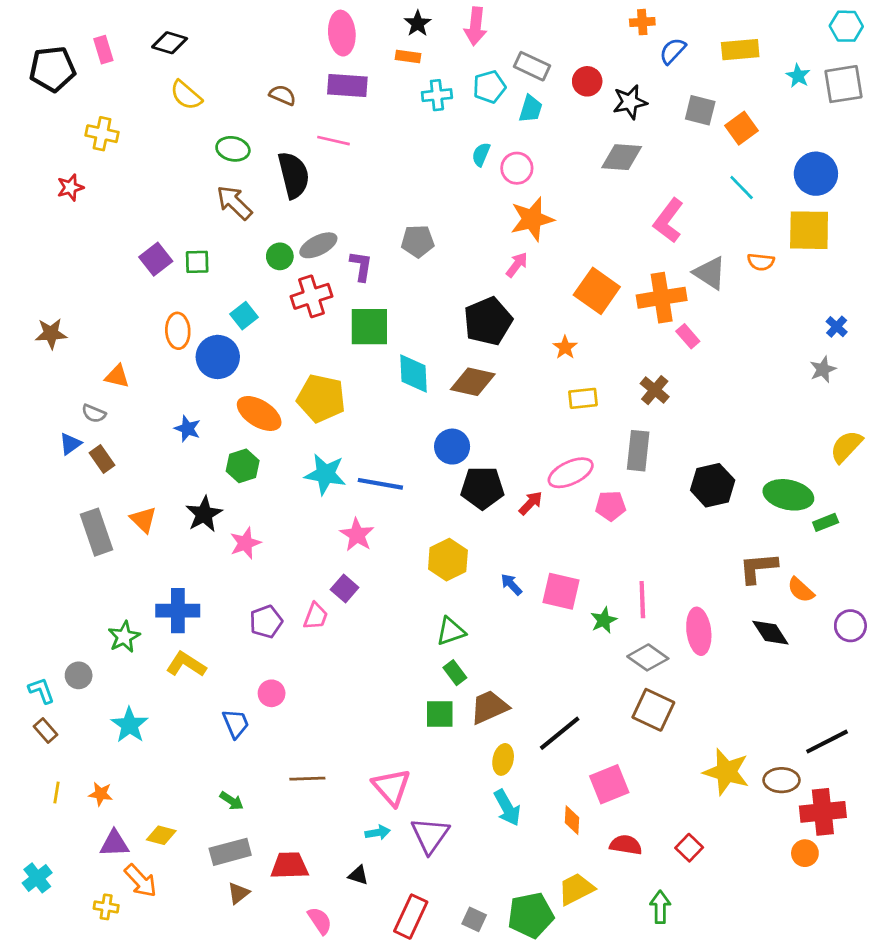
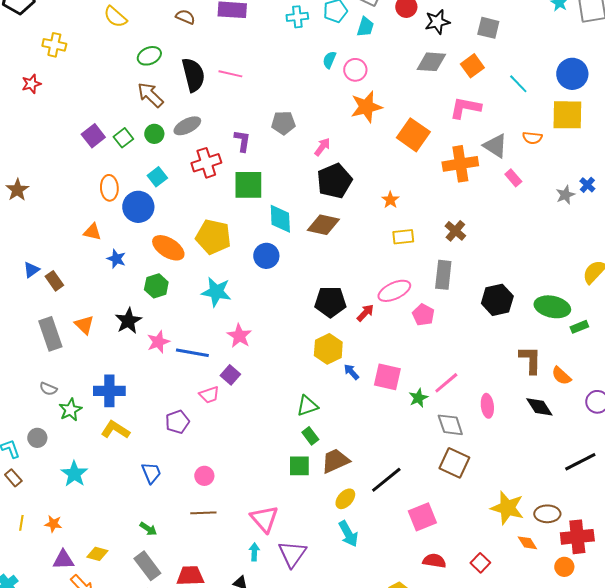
orange square: (742, 128) -> (472, 66), moved
pink line: (334, 141) -> (230, 74), moved
green ellipse: (233, 149) -> (149, 56), turned -35
pink L-shape: (668, 221) -> (465, 108), turned 64
gray ellipse: (318, 245) -> (187, 126), moved
green circle: (280, 256) -> (154, 134), moved
green square: (197, 262) -> (123, 138), turned -36
pink arrow: (517, 265) -> (322, 147), moved
orange square: (597, 291) -> (413, 135), moved
brown star: (51, 334) -> (17, 190), turned -30
pink rectangle: (688, 336) -> (513, 178), moved
gray star: (823, 369) -> (565, 195), moved
orange triangle: (117, 376) -> (92, 232), moved
gray semicircle: (94, 413) -> (48, 389), moved
blue circle: (452, 447) -> (266, 256), moved
blue line: (380, 484) -> (192, 353), moved
pink pentagon: (611, 506) -> (423, 315), turned 30
yellow hexagon: (448, 560) -> (328, 349), moved
brown L-shape: (758, 568) -> (530, 360), turned 96
pink line: (642, 600) -> (446, 383), turned 52
pink trapezoid: (316, 616) -> (209, 395), turned 50
purple pentagon: (266, 622) -> (177, 422), moved
pink ellipse: (699, 631) -> (487, 406), size x0.7
gray diamond: (648, 657) -> (450, 425), turned 36
pink circle: (272, 693) -> (204, 476), moved
black line: (827, 742) -> (580, 462), moved
yellow ellipse: (503, 759) -> (345, 499), turned 30
orange diamond: (572, 820) -> (527, 543), moved, turned -35
cyan arrow: (378, 832) -> (254, 552), turned -78
gray rectangle: (230, 852) -> (147, 566), turned 68

